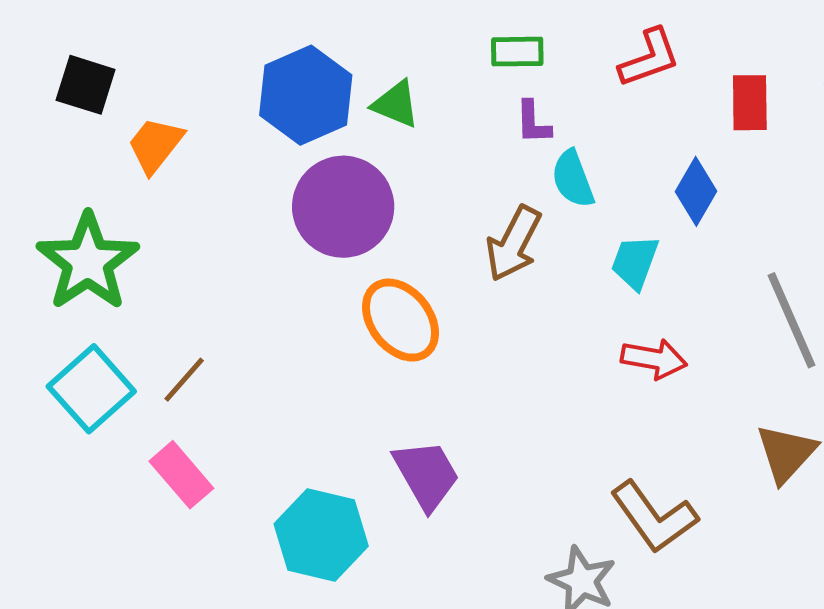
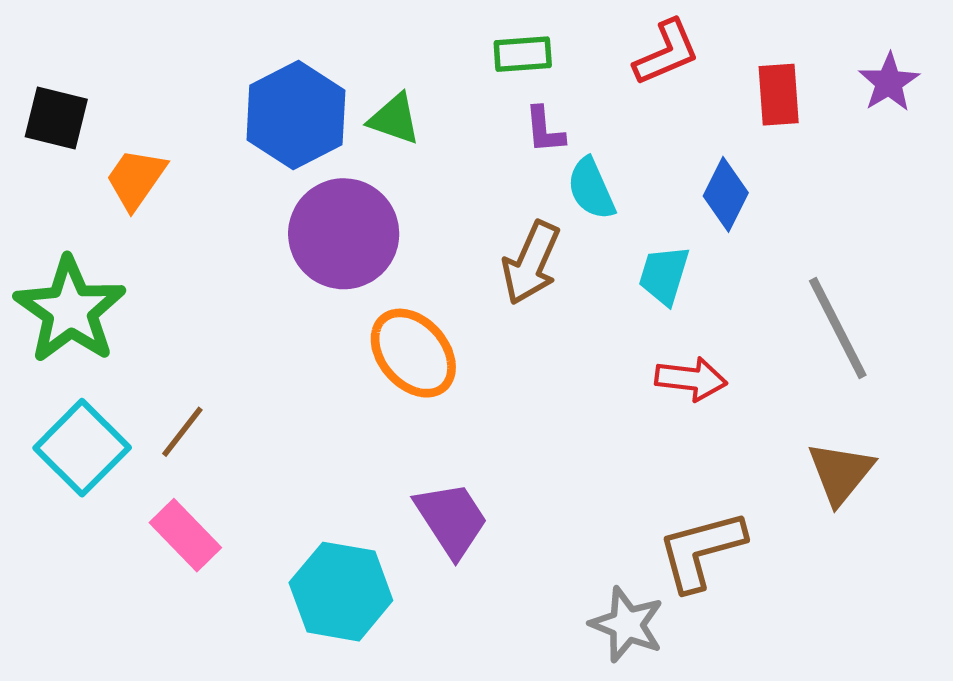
brown L-shape: (654, 517) -> (701, 550), turned 114

